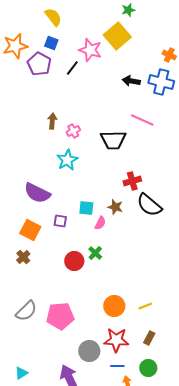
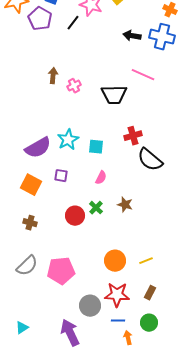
cyan star: (67, 160) -> (68, 140), moved
purple semicircle: (37, 193) -> (38, 148), turned -56
brown star: (115, 207) -> (125, 205), moved
cyan square: (86, 208) -> (96, 147), moved
brown cross: (23, 257) -> (30, 223), moved, turned -32

